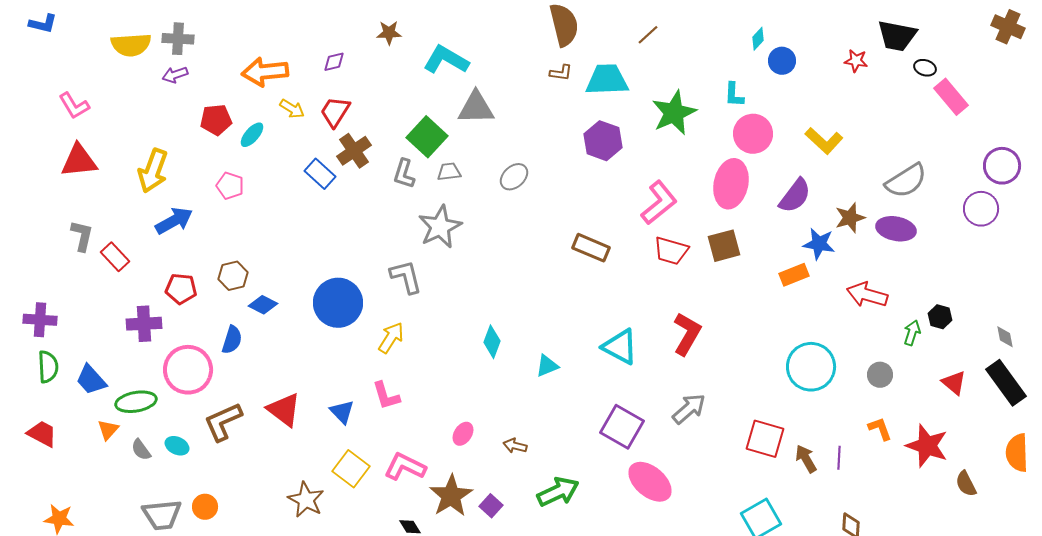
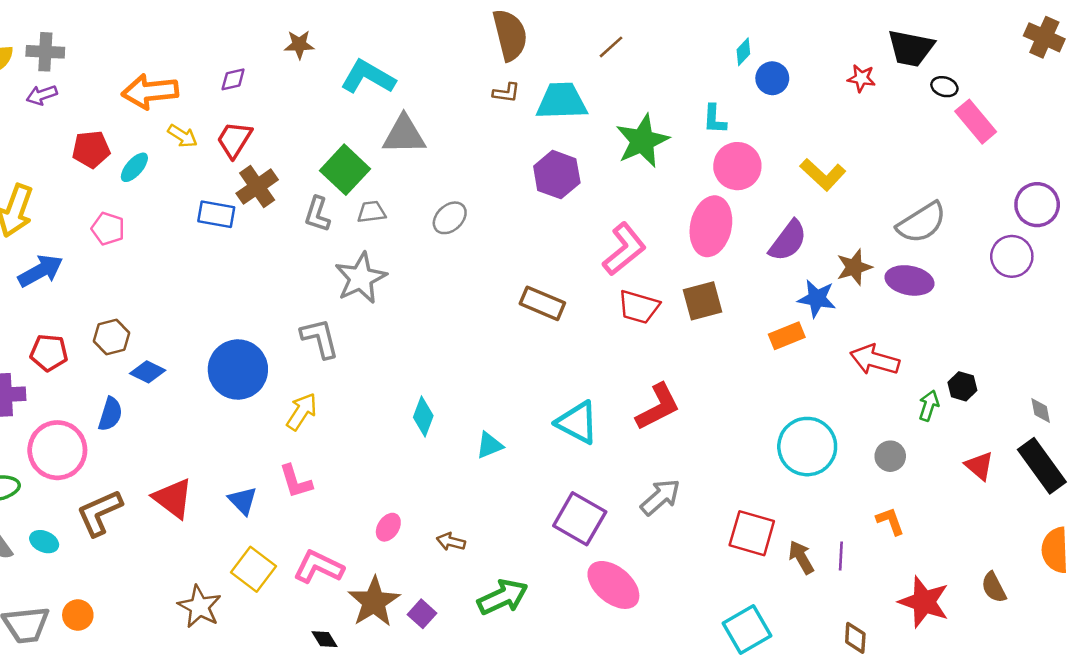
blue rectangle: (320, 174) -> (216, 214), turned -32
red L-shape: (687, 334) -> (658, 407), turned 33
red star: (927, 446) -> (924, 602), moved

